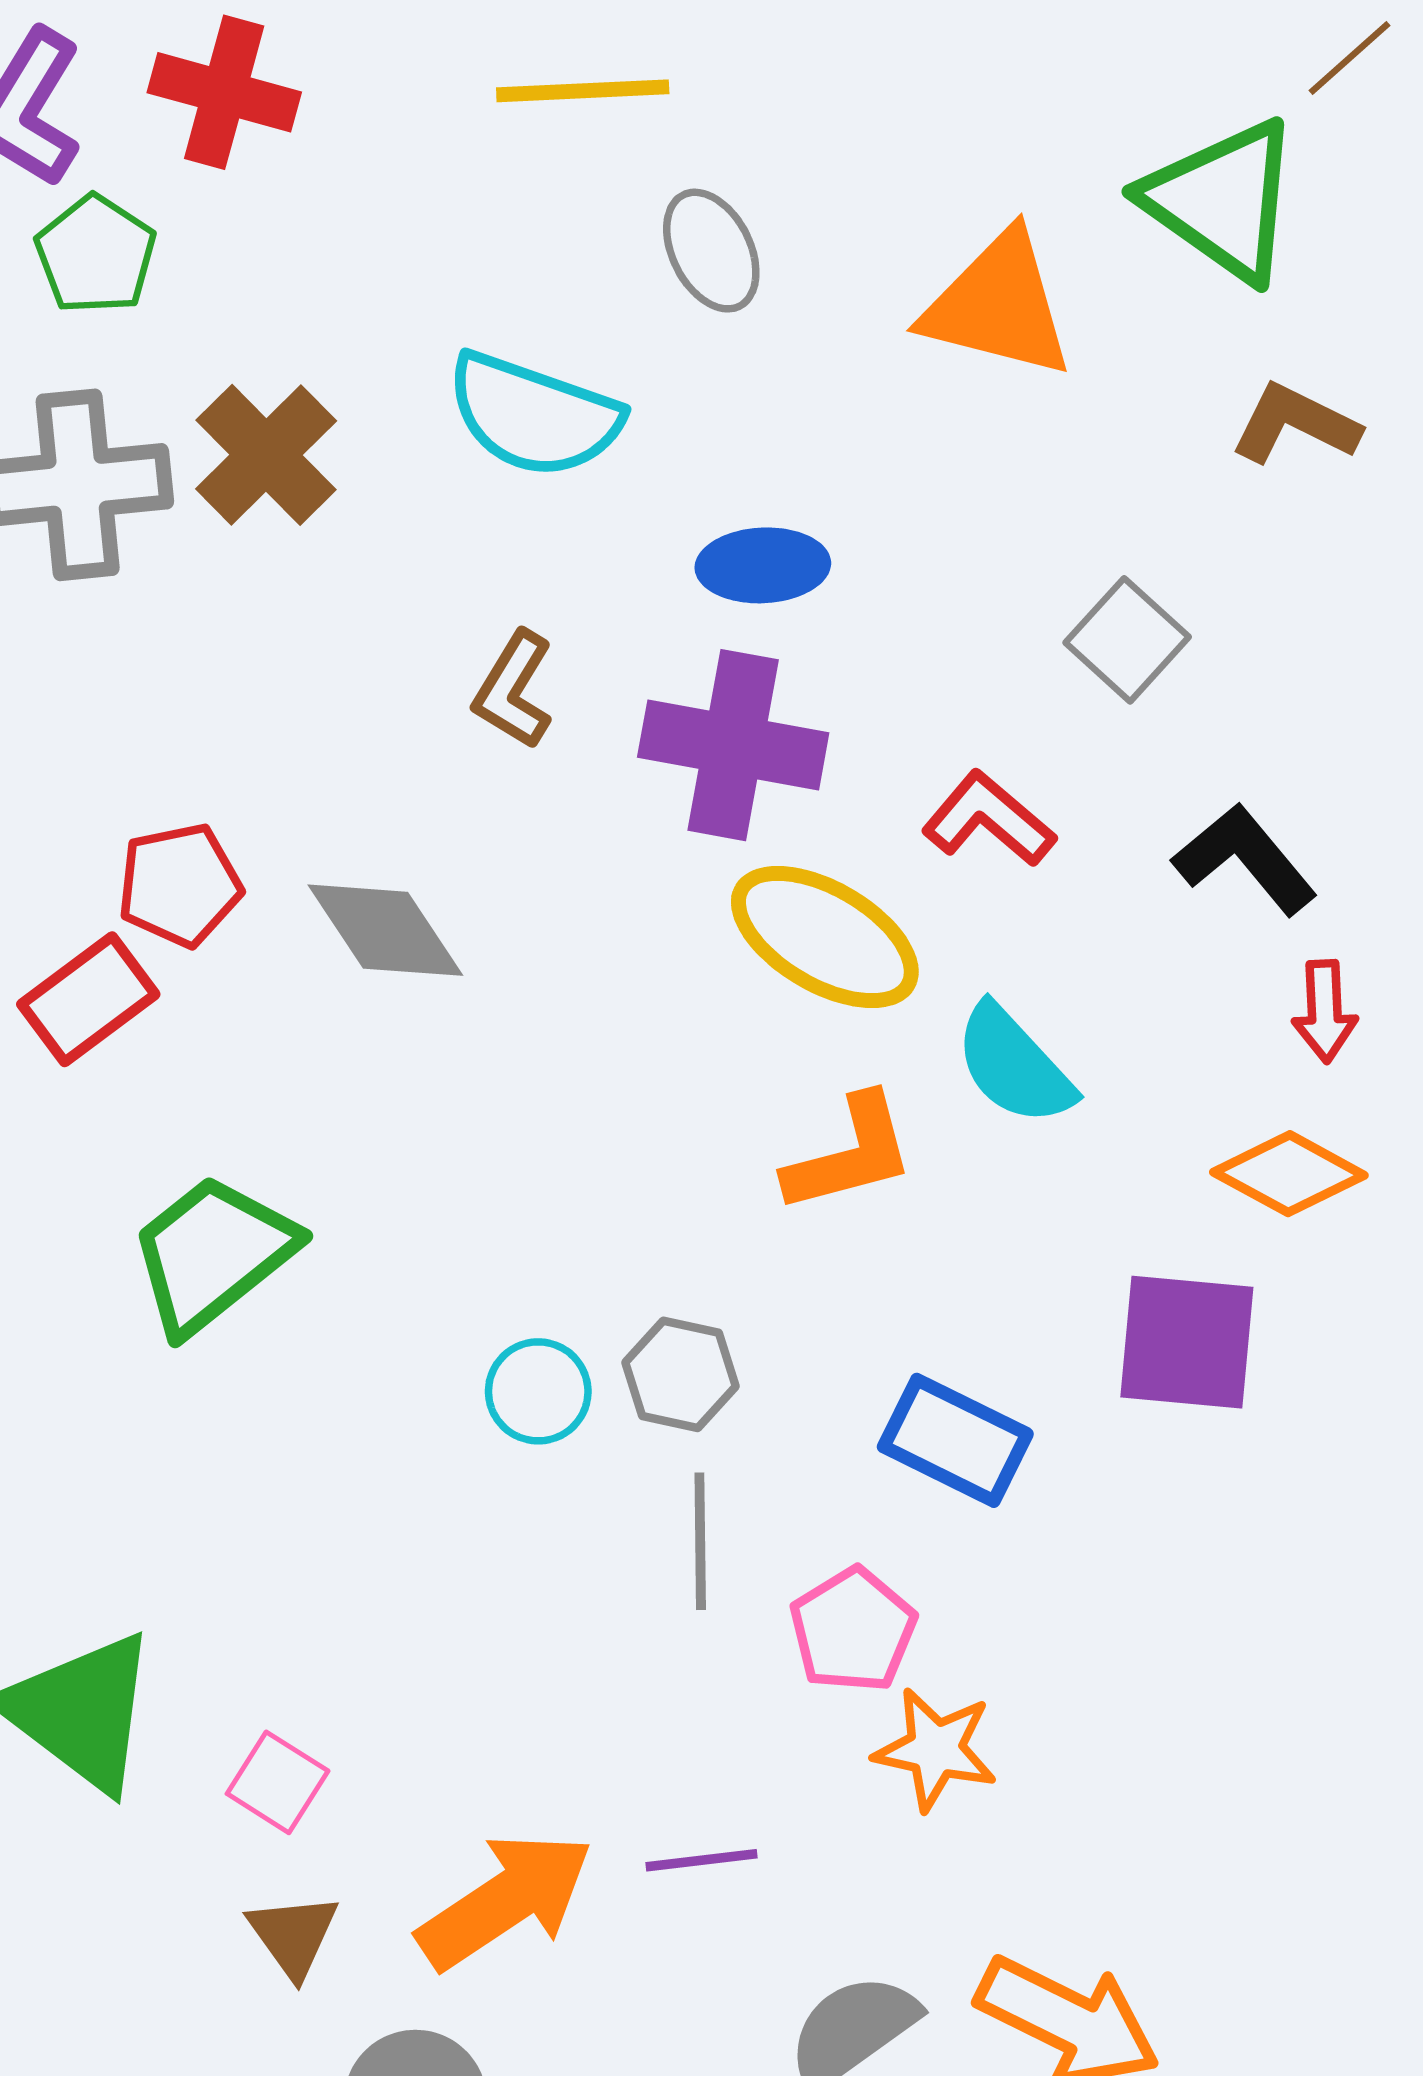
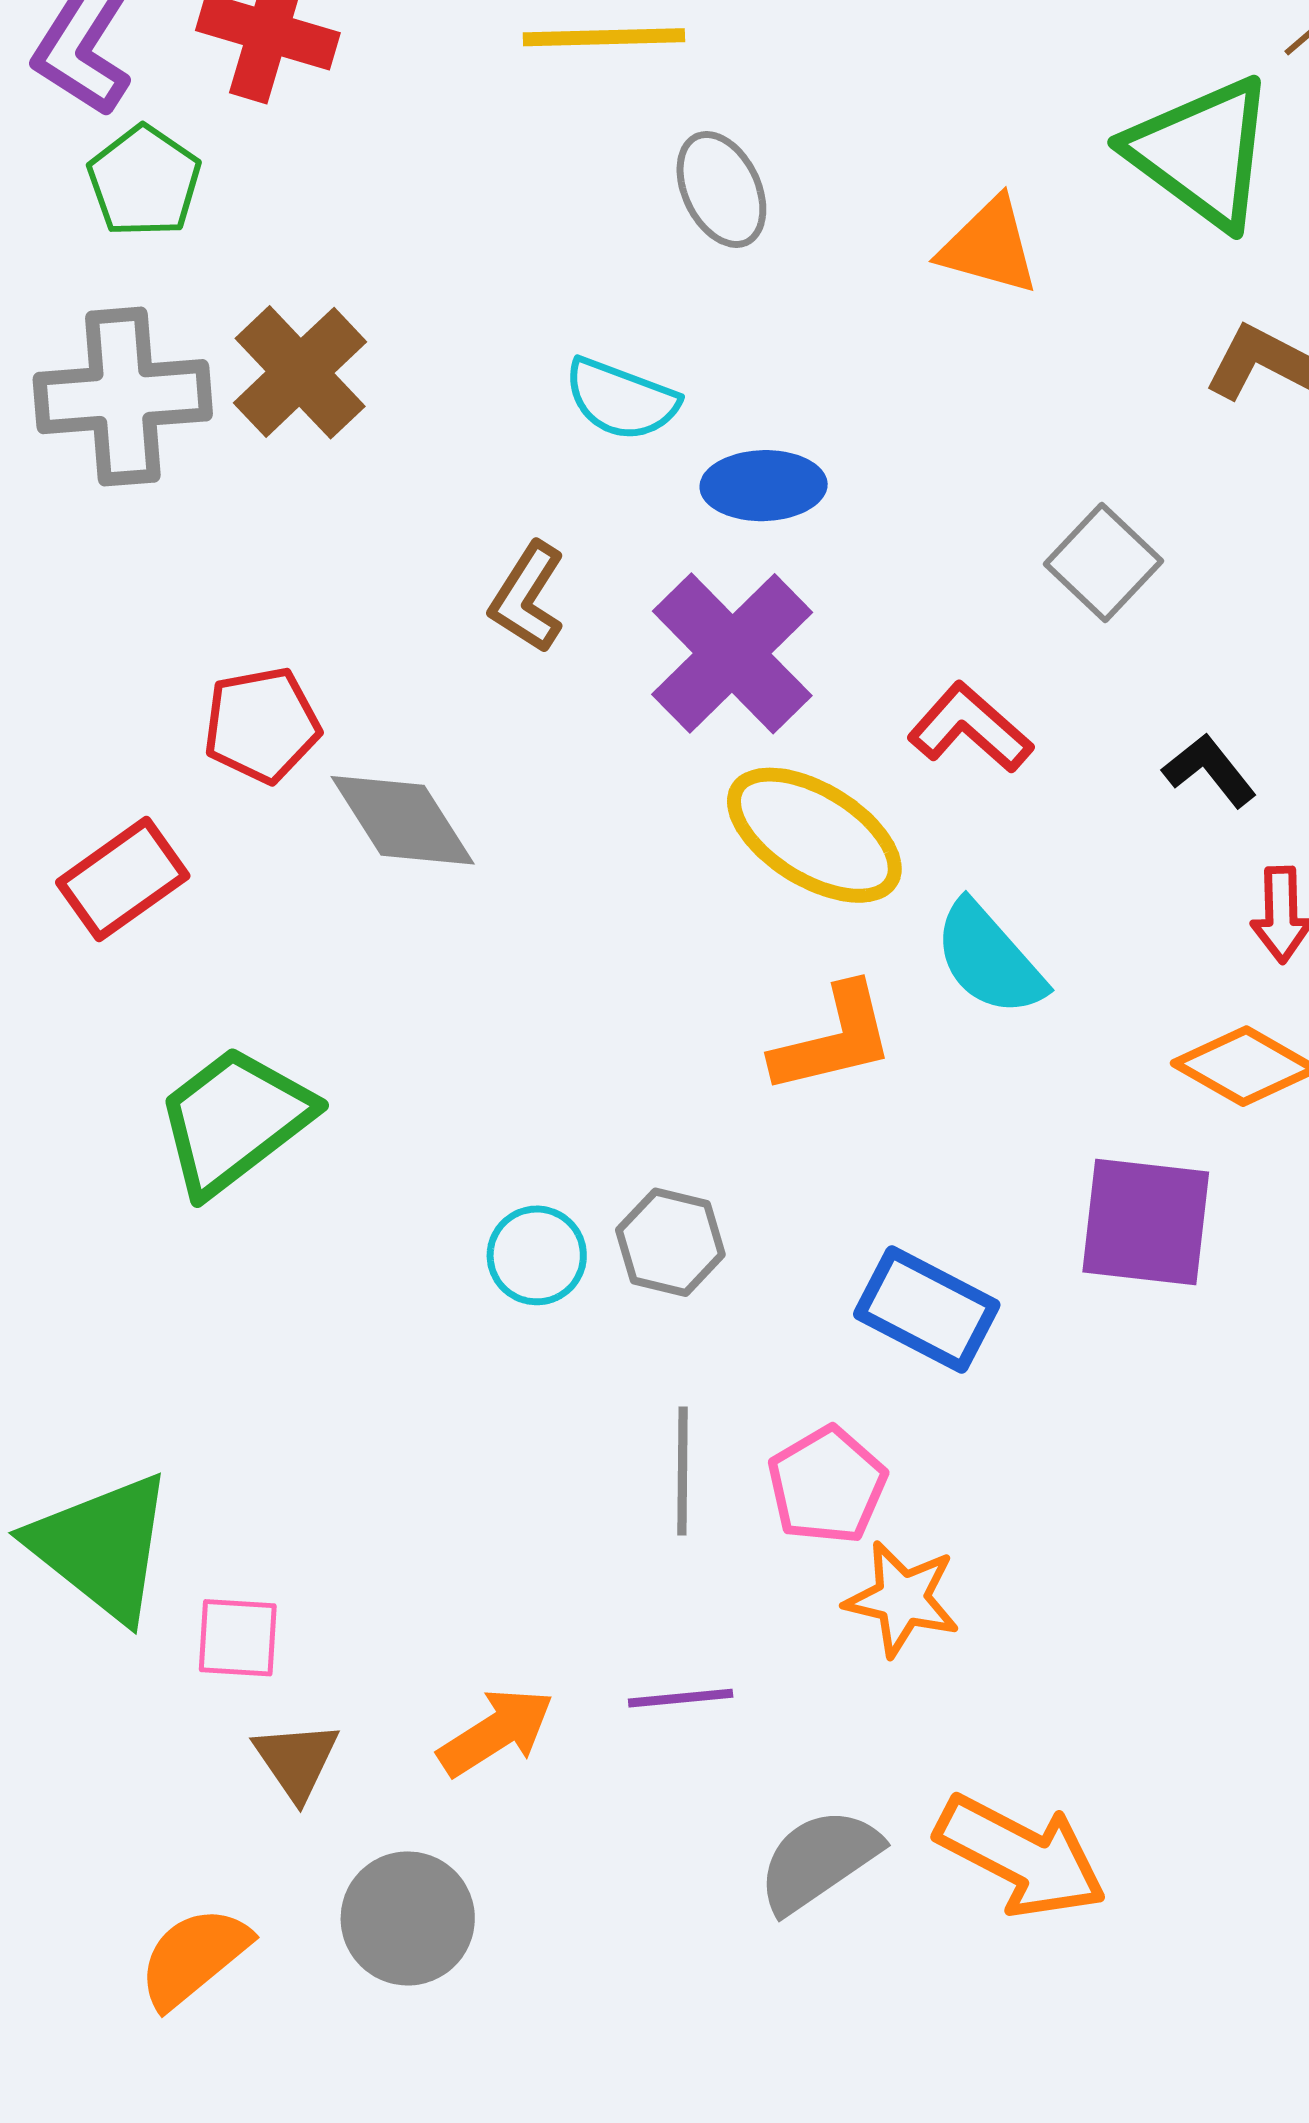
orange triangle: (998, 305) -> (989, 246), size x0.7
cyan semicircle: (534, 415) -> (621, 399), moved, size x0.7
purple cross: (733, 745) -> (732, 653), turned 34
black L-shape: (1245, 859) -> (1210, 770), size x0.7
red pentagon: (179, 885) -> (262, 725), moved
gray line: (700, 1541) -> (682, 1471), moved
pink square: (278, 1782) -> (238, 1638), moved, turned -30
orange arrow: (505, 1901) -> (496, 1732), size x0.7

